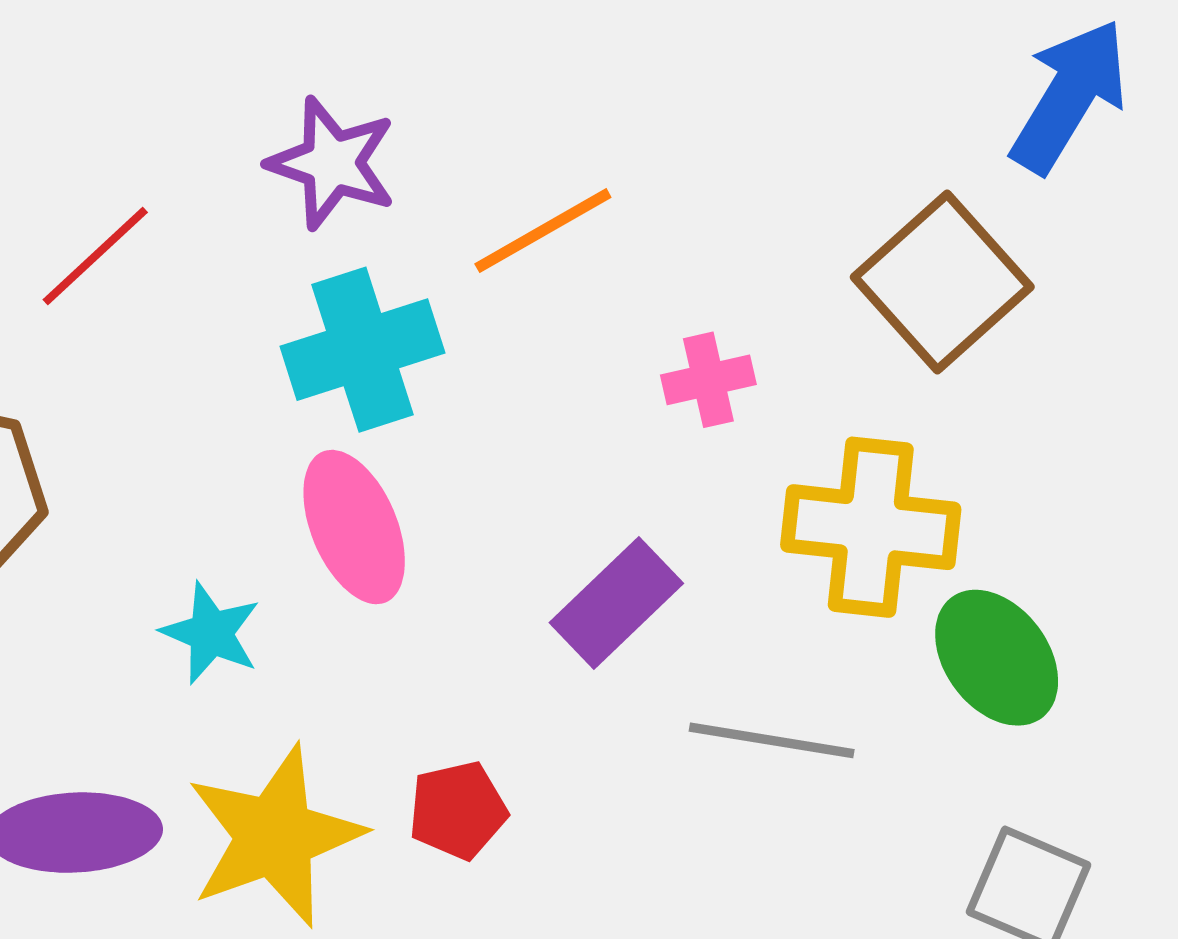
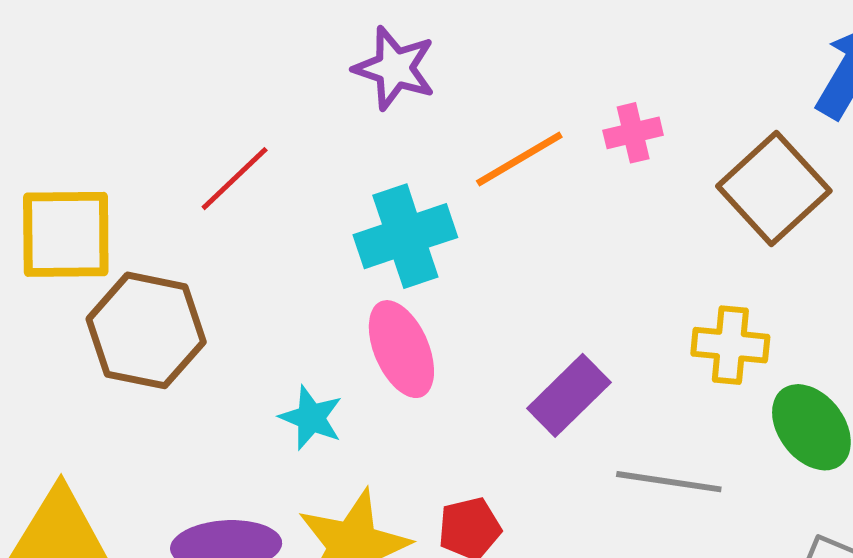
purple star: (332, 163) -> (395, 68), moved
pink cross: (708, 380) -> (633, 133), moved
yellow cross: (871, 527) -> (730, 345), size x0.7

